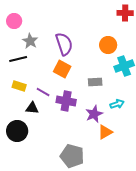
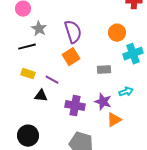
orange square: (62, 69) -> (71, 57), turned 30
purple cross: (66, 101) -> (75, 106), moved
purple star: (94, 114) -> (103, 102), turned -30
black circle: (17, 131) -> (28, 136), moved

